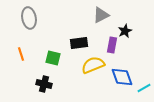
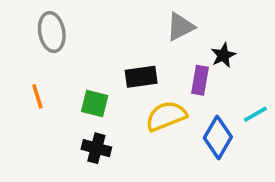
blue diamond: (122, 77) -> (218, 137), turned 50
black cross: (44, 84) -> (96, 148), moved
cyan line: (144, 88) -> (255, 114), moved

